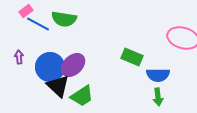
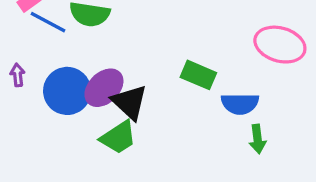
black triangle: (58, 86) -> (130, 102), moved
green arrow: (158, 97) -> (258, 139), moved

